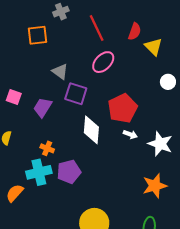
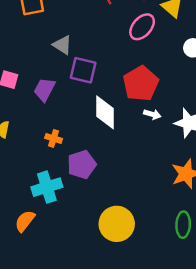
pink ellipse: (103, 62) -> (142, 27), moved
cyan cross: (39, 172) -> (47, 187), moved
orange semicircle: (15, 193) -> (25, 221), moved

